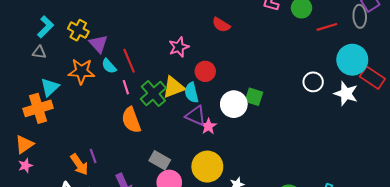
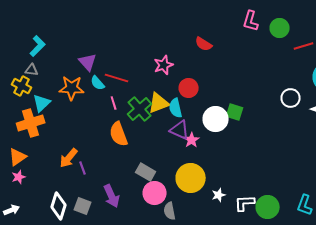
yellow cross: (78, 30) -> (22, 86), moved
red line: (129, 61) -> (117, 78), turned -50
orange arrow: (79, 164) -> (69, 158), moved, turned 75

